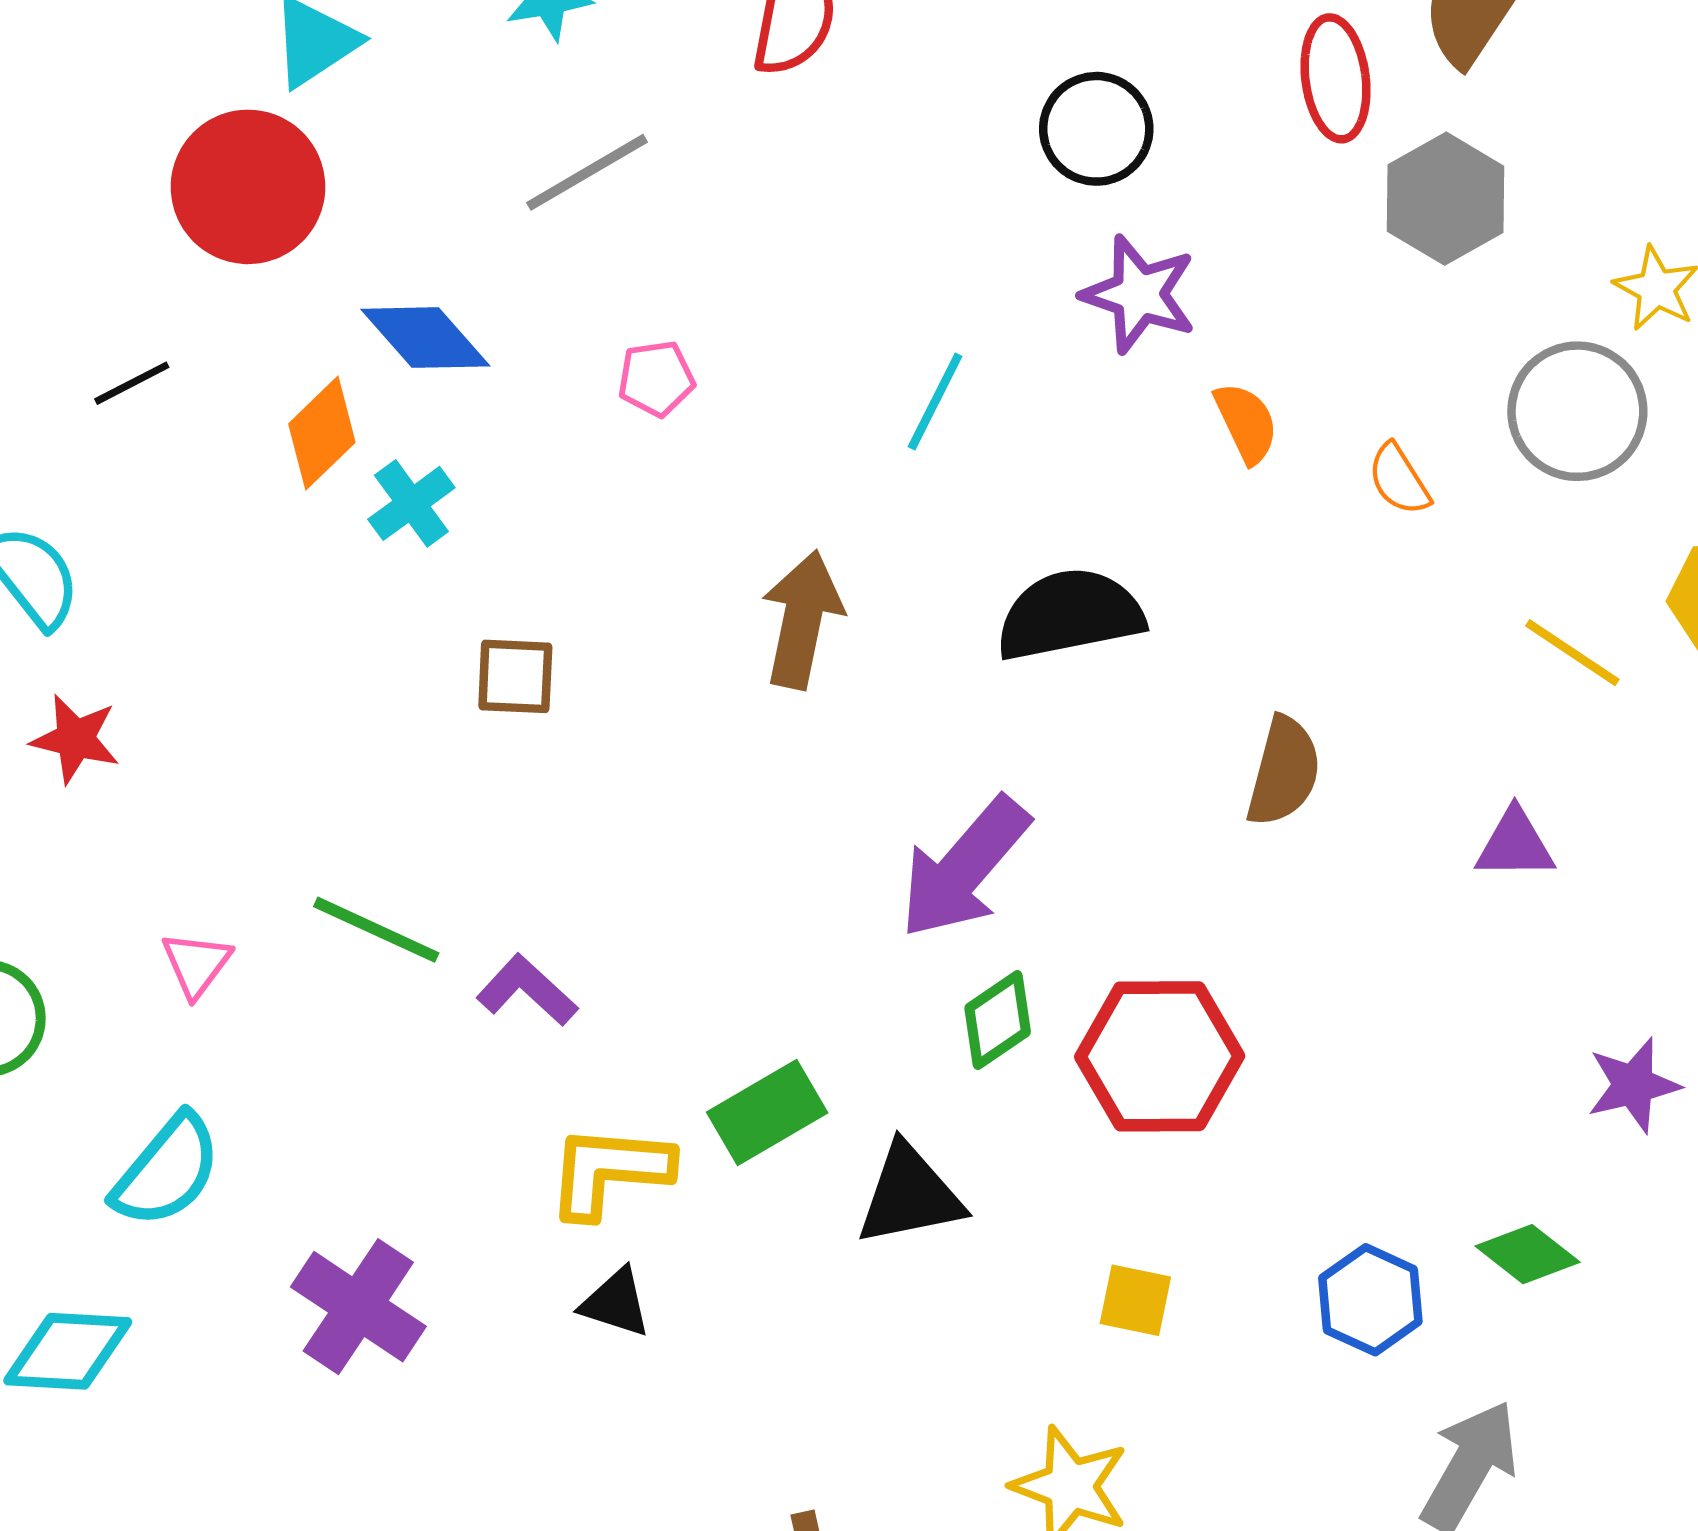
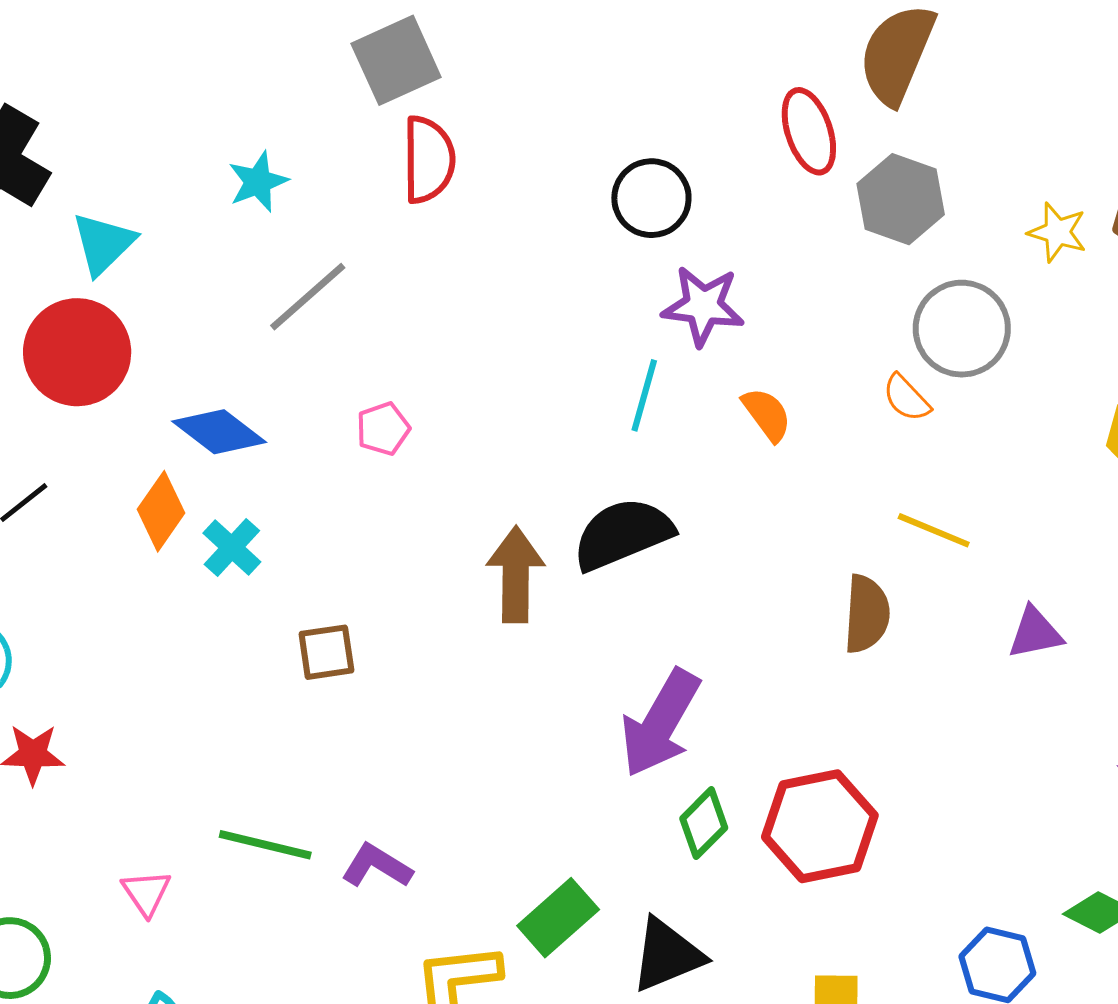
cyan line: (935, 402) -> (644, 395), moved
gray circle: (1577, 411) -> (962, 329), moved
orange semicircle: (1246, 423) -> (767, 414), moved
black semicircle: (1070, 615) -> (623, 534), moved
yellow line: (1572, 653) -> (934, 530), moved

